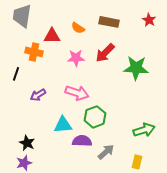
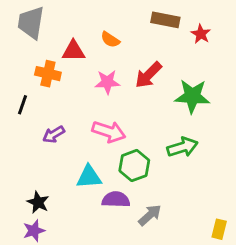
red star: (149, 20) -> (201, 34), moved
brown rectangle: (109, 22) -> (165, 20), moved
green arrow: (144, 130) -> (182, 147), moved
yellow rectangle: (137, 162) -> (219, 229), moved

